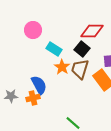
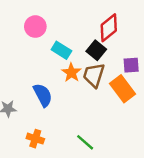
red diamond: (92, 31) -> (109, 28), turned -40
orange cross: (33, 98) -> (35, 139), moved, turned 32

